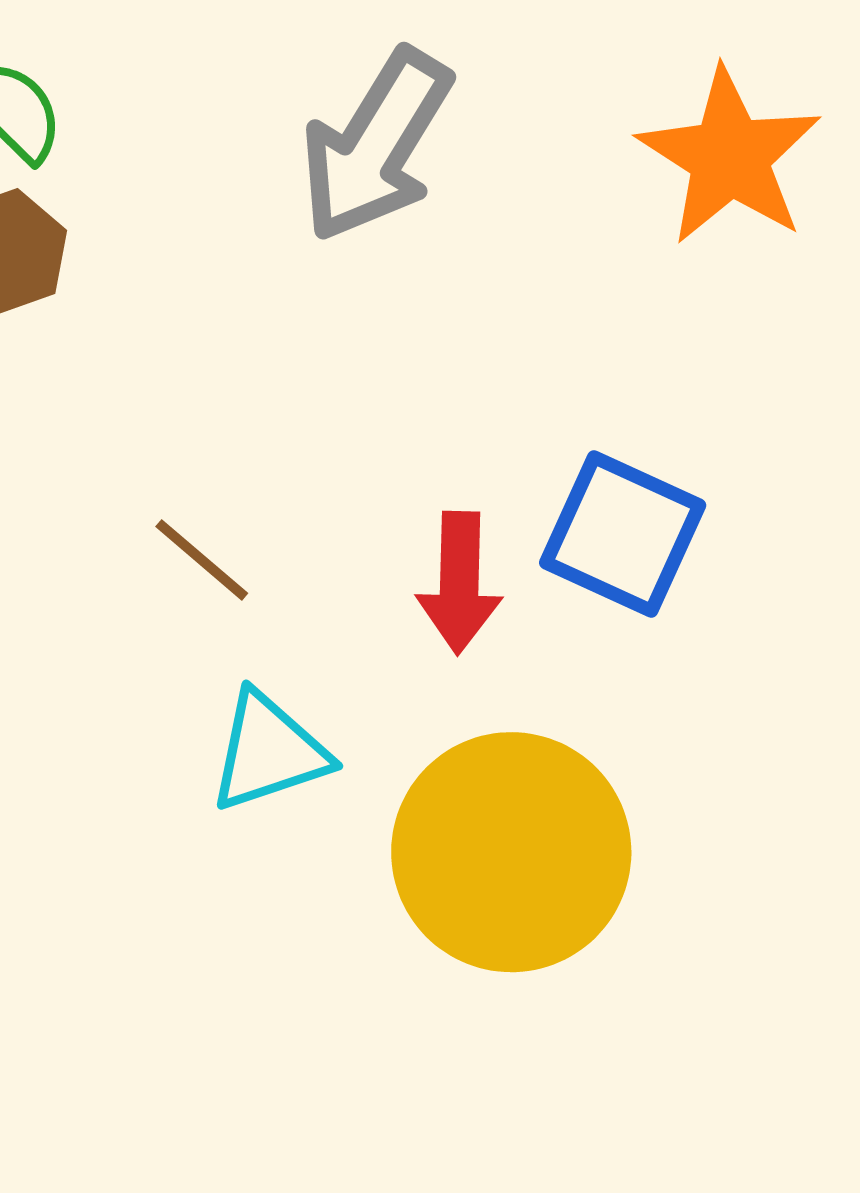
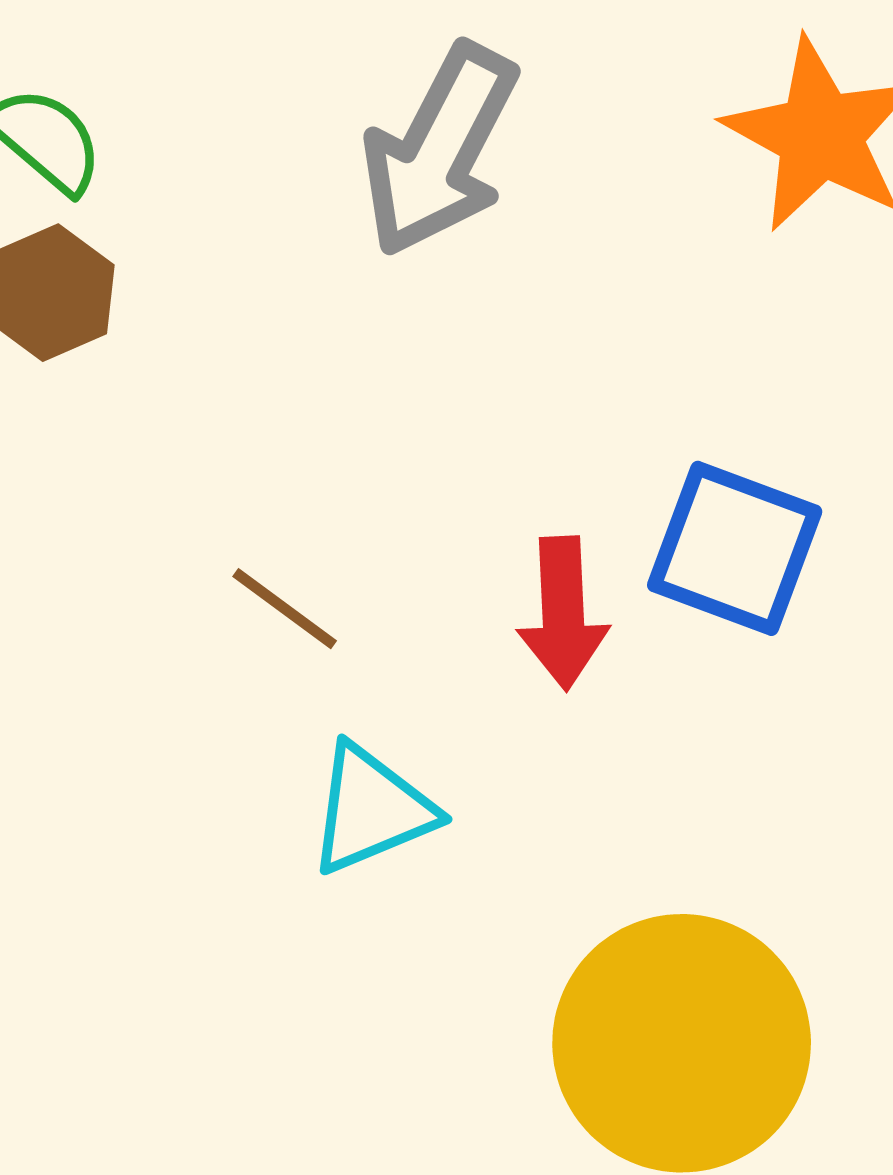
yellow circle: (511, 852) -> (682, 1043), moved

